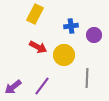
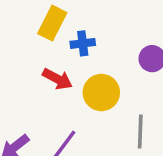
blue cross: (71, 26) -> (83, 43), moved

